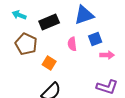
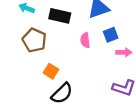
black rectangle: (49, 22) -> (60, 16), turned 36
orange square: (49, 63) -> (51, 71), moved

